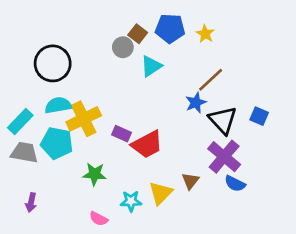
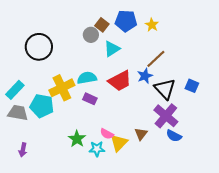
cyan semicircle: (58, 105) -> (87, 78), moved
red trapezoid: (147, 144) -> (120, 81), moved
green star: (94, 174) -> (77, 139), moved, turned 30
pink semicircle: (99, 219) -> (107, 134), moved

